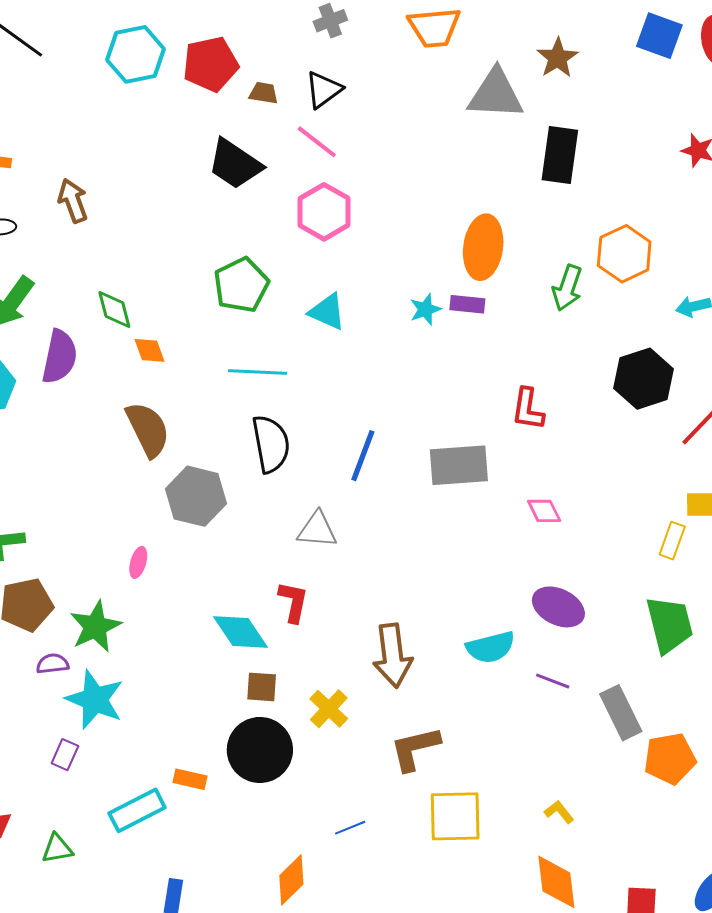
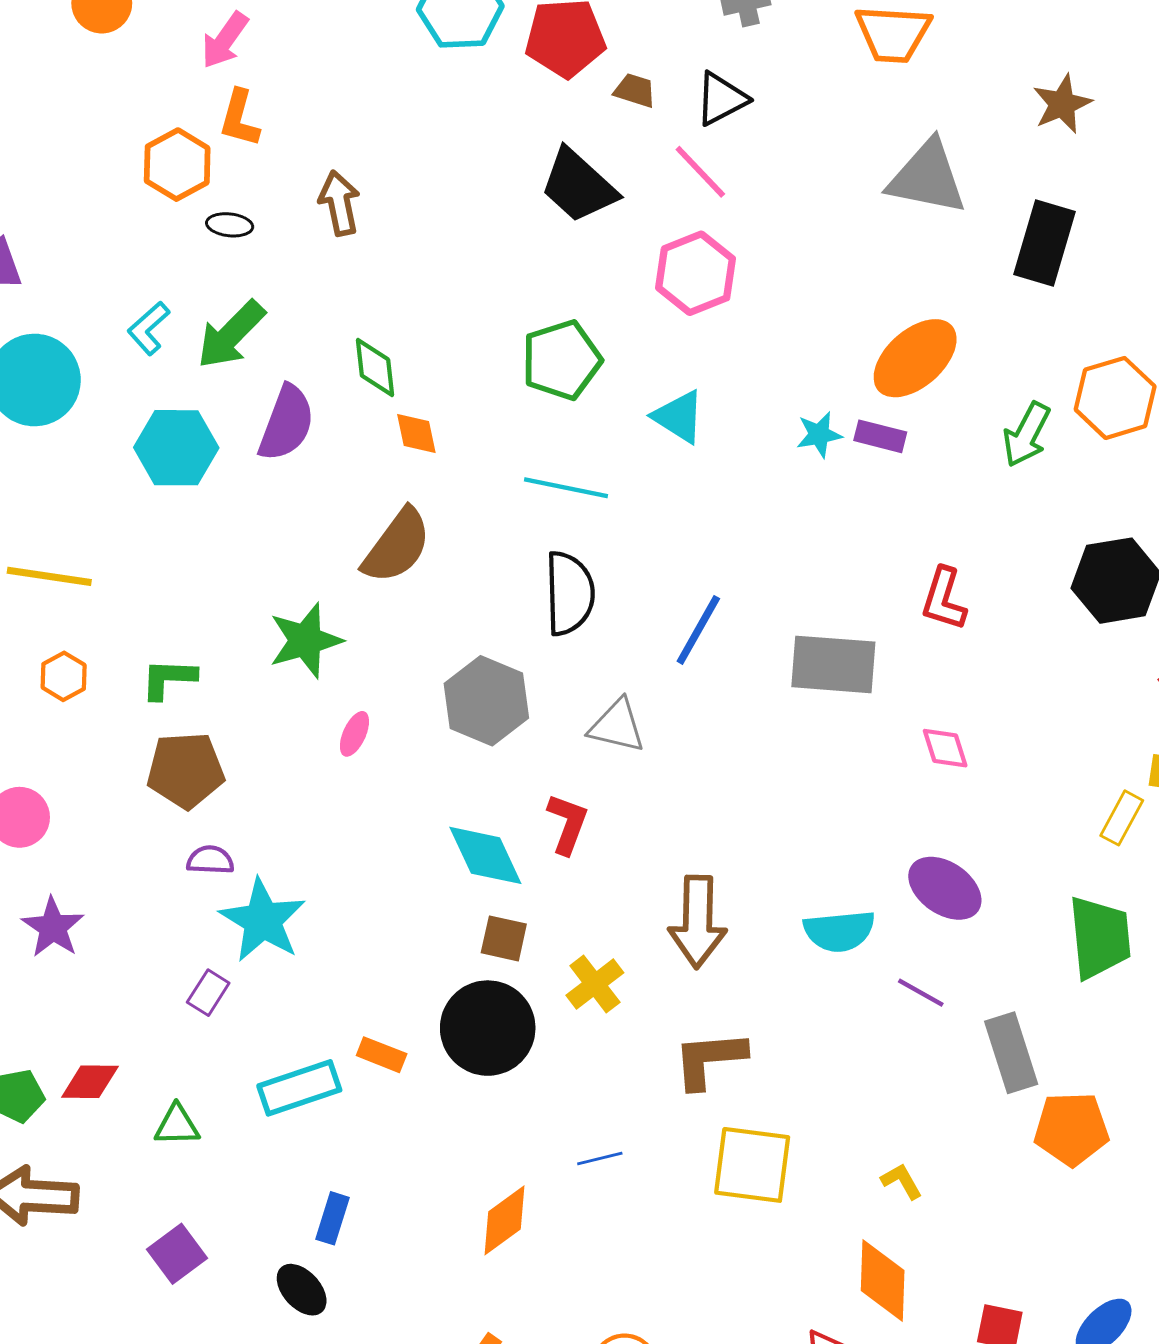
gray triangle: (496, 94) -> (927, 177), moved
orange ellipse: (483, 247) -> (915, 358), turned 32
brown semicircle: (148, 429) -> (397, 546), turned 54
gray hexagon: (196, 496) -> (486, 701), moved
green star: (95, 627) -> (305, 640), moved

